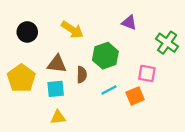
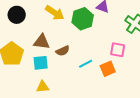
green hexagon: (105, 56) -> (83, 19), moved
brown semicircle: (82, 75) -> (63, 51), turned 64

